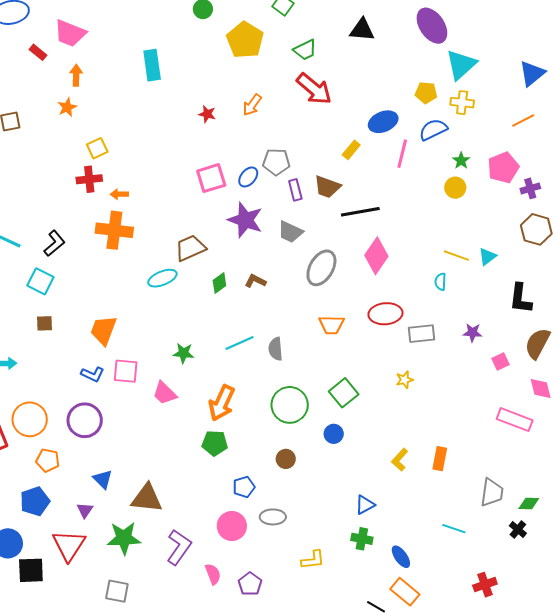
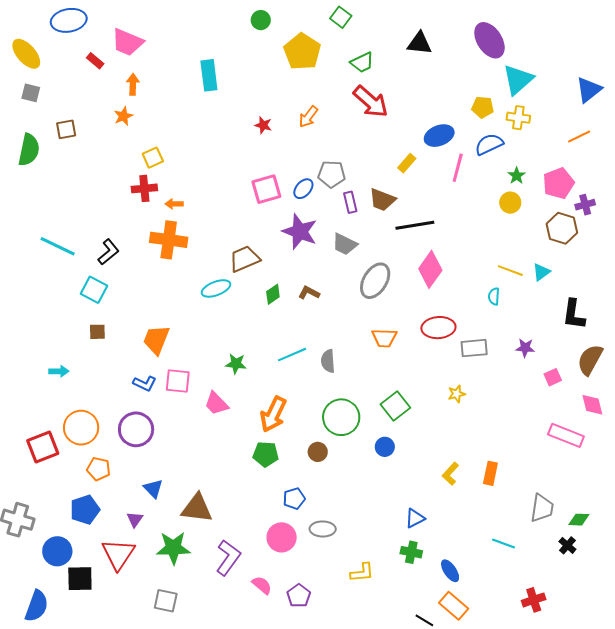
brown hexagon: (536, 229) -> (562, 228), moved
brown circle: (286, 459) -> (318, 452), moved
pink semicircle: (213, 574) -> (262, 585), turned -30

